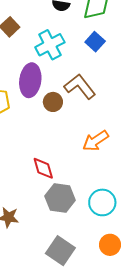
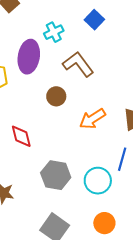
cyan cross: (50, 45) -> (54, 32), moved, size x0.7
brown circle: (53, 102) -> (56, 96), moved
red diamond: (43, 168) -> (21, 136), moved

